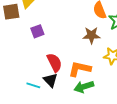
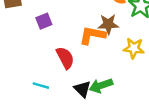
orange L-shape: (80, 69) -> (92, 35), moved
black triangle: (50, 80) -> (82, 89), moved

